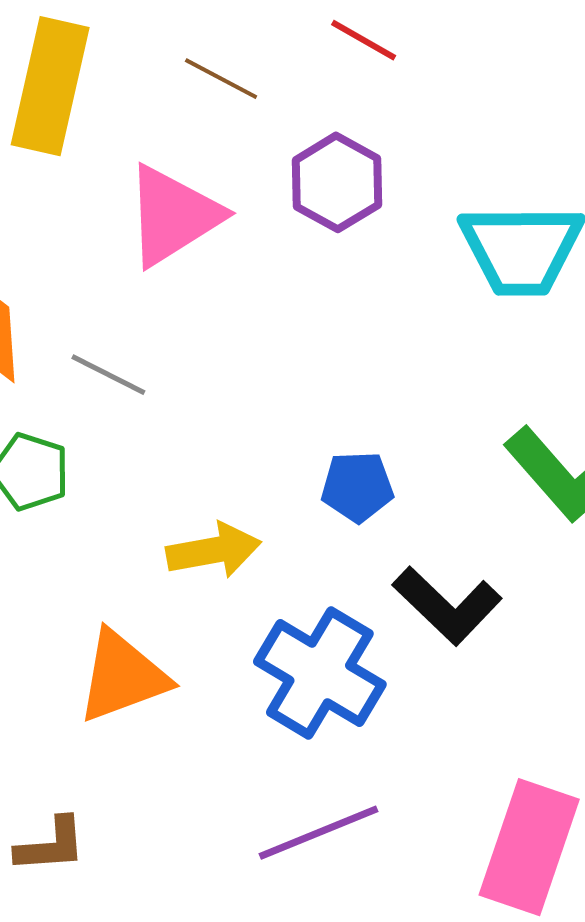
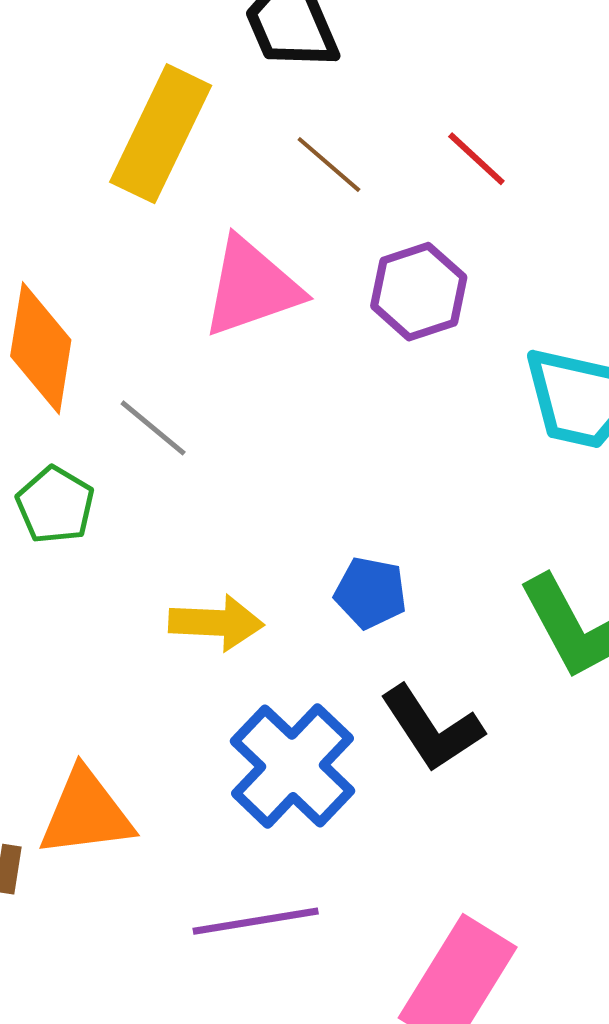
orange triangle: (123, 676) -> (86, 813), moved

